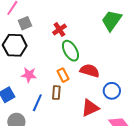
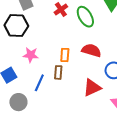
green ellipse: (70, 51) -> (85, 17), moved
orange rectangle: (63, 75) -> (65, 55), turned 32

